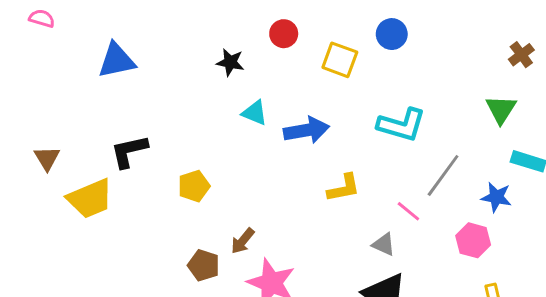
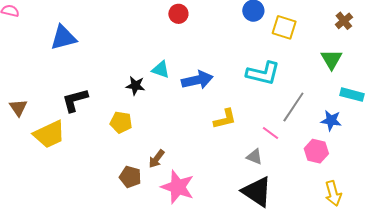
yellow square: (340, 60) -> (284, 27), moved
black star: (230, 62) -> (135, 86), moved
yellow pentagon: (194, 186) -> (121, 122), turned 30

